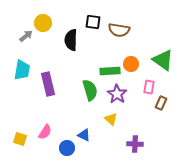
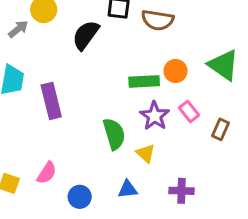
black semicircle: (71, 40) -> (86, 35), turned 35
pink rectangle: (149, 87) -> (189, 111), moved, turned -48
green semicircle: (90, 90) -> (114, 134), moved
blue triangle: (84, 135) -> (128, 189), moved, turned -32

